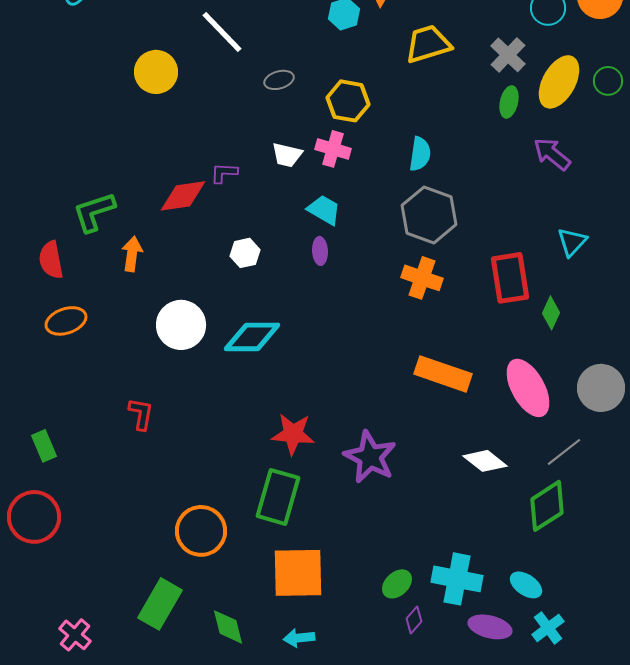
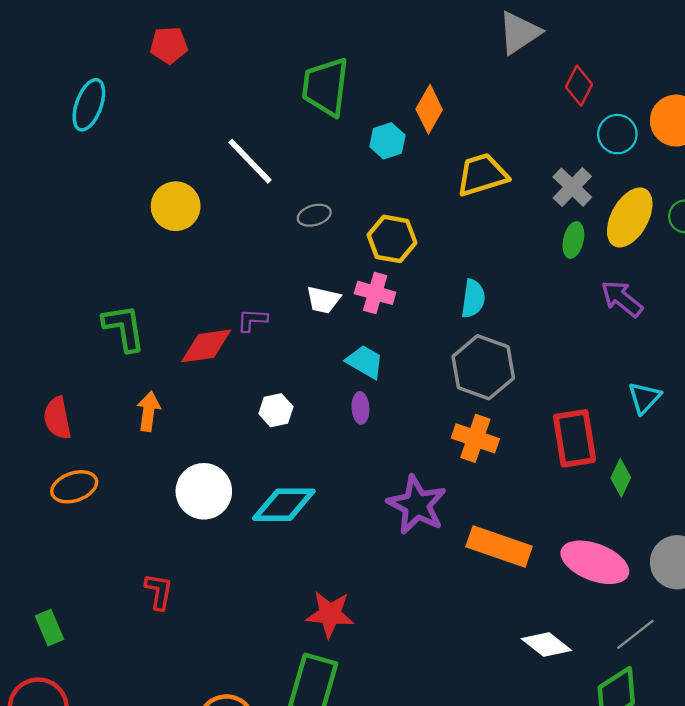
green L-shape: (94, 212) -> (124, 328), moved, turned 99
pink ellipse: (528, 388) -> (595, 562), turned -40
purple star: (370, 457) -> (417, 505), moved

